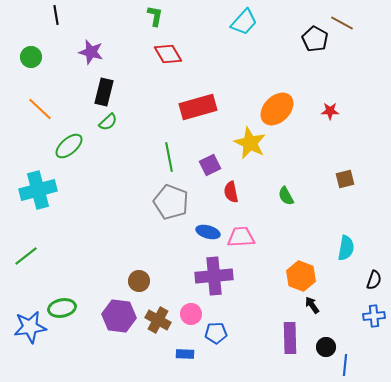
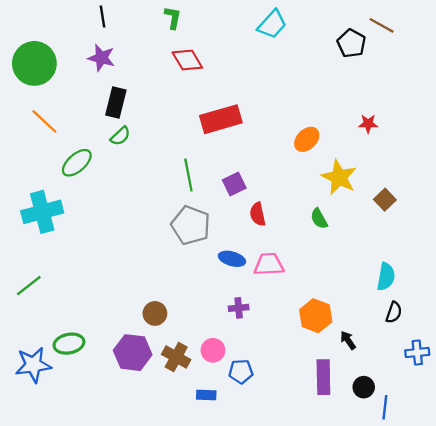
black line: (56, 15) -> (102, 17), moved
green circle: (31, 57) -> (34, 63), size x1.8
orange ellipse: (277, 109) -> (307, 139), moved, size x0.7
yellow star: (250, 143) -> (339, 177), moved
brown square: (345, 179) -> (385, 200), turned -30
purple cross: (214, 276) -> (239, 308), size x0.5
orange hexagon: (301, 276) -> (316, 316), moved
black semicircle: (374, 280) -> (394, 312), moved

